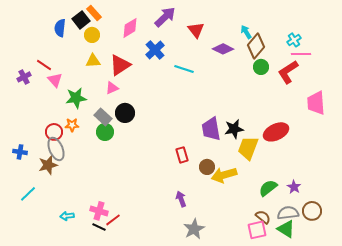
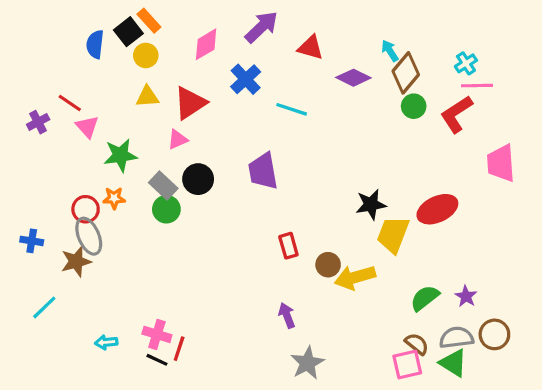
red triangle: (196, 30) -> (311, 48), turned -36
purple trapezoid: (211, 129) -> (263, 171), moved
red line: (113, 220) -> (179, 349), turned -35

